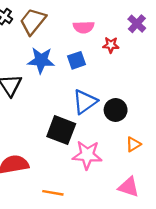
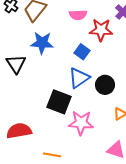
red star: (111, 45) -> (101, 30), size x1.6
blue square: (77, 60) -> (82, 52), moved, turned -35

